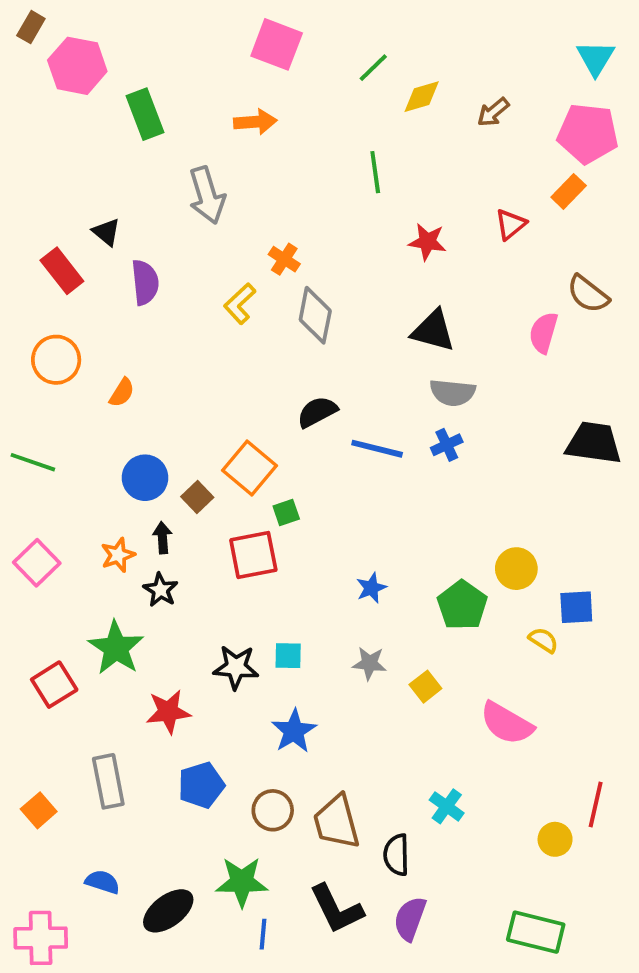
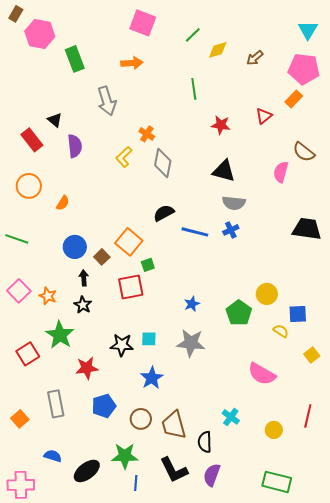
orange star: (118, 555) -> (48, 296), moved, turned -30
gray star: (369, 663) -> (191, 343), size x1.6
yellow square: (425, 687) -> (312, 355), moved
yellow circle: (555, 839) -> (274, 430), moved

